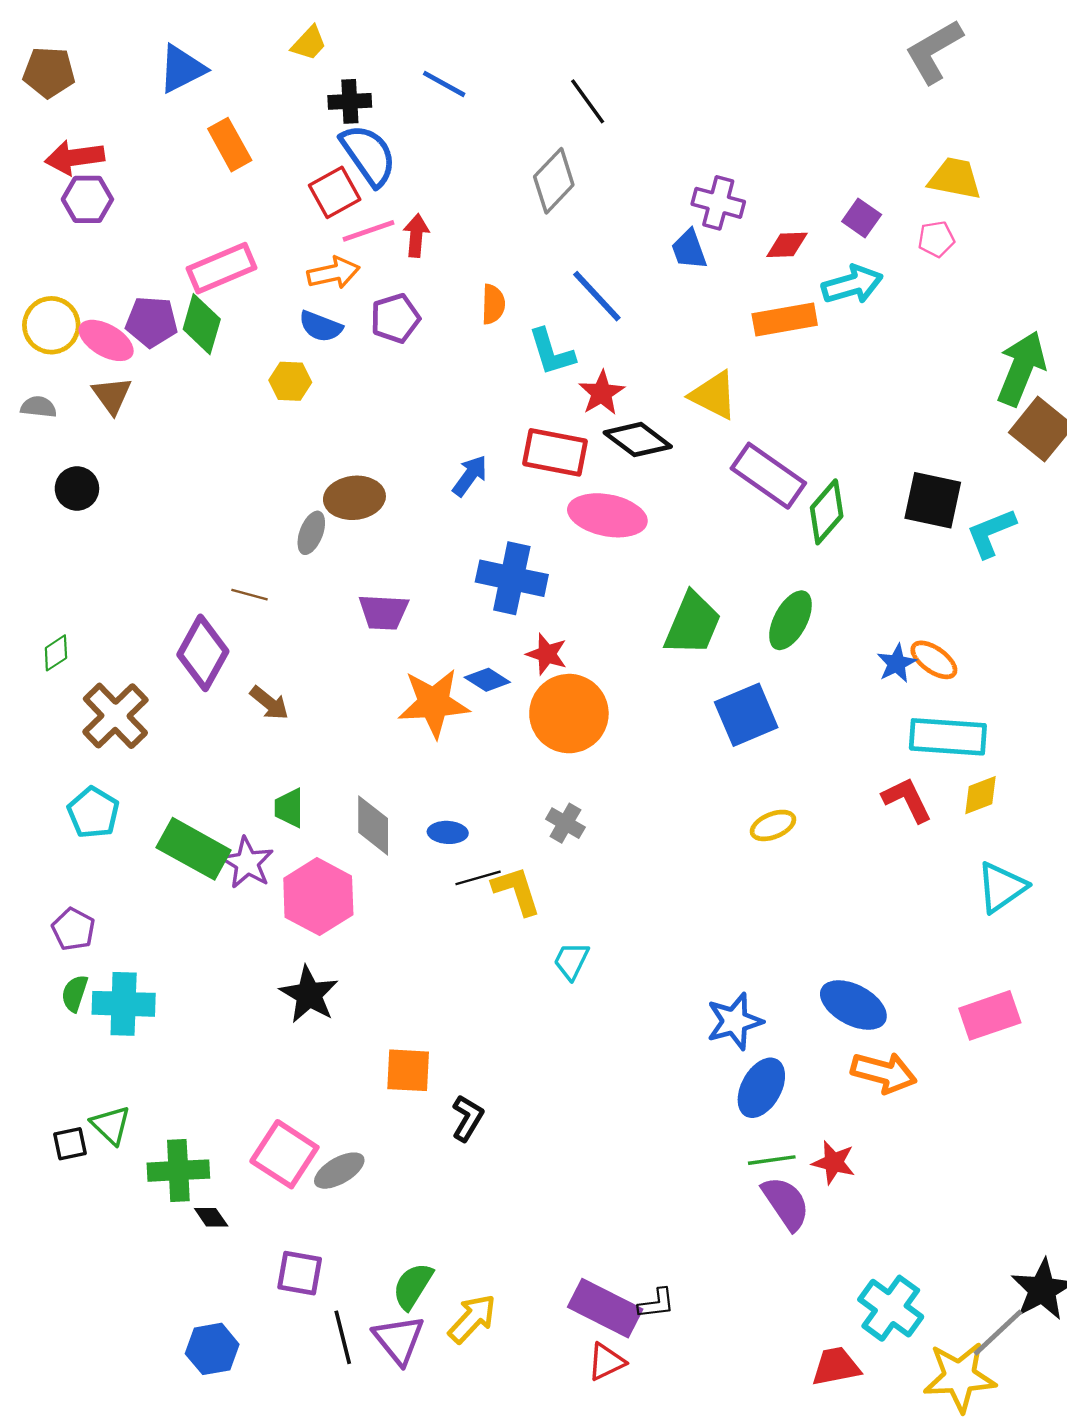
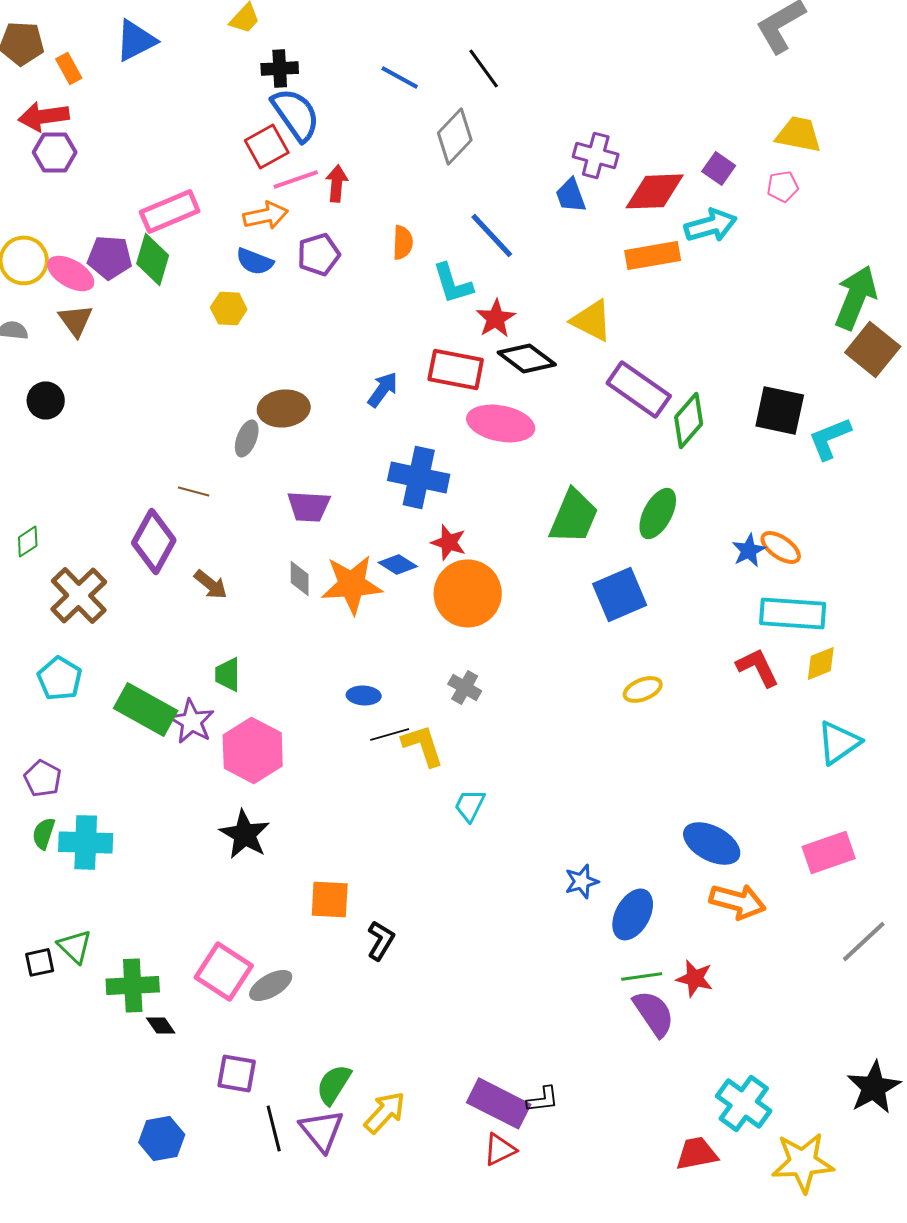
blue line: (444, 84) -> (400, 77), moved
orange rectangle: (230, 145) -> (69, 68), moved, size x0.7
red diamond: (787, 245) -> (655, 191), size x1.6
gray diamond: (373, 825) -> (300, 578), moved, size x0.7
blue star: (735, 1021) -> (582, 881), moved, size x0.7
gray line: (998, 1333) -> (864, 941), moved

